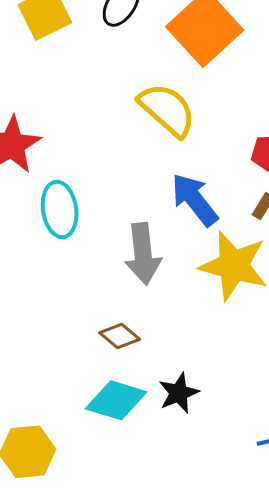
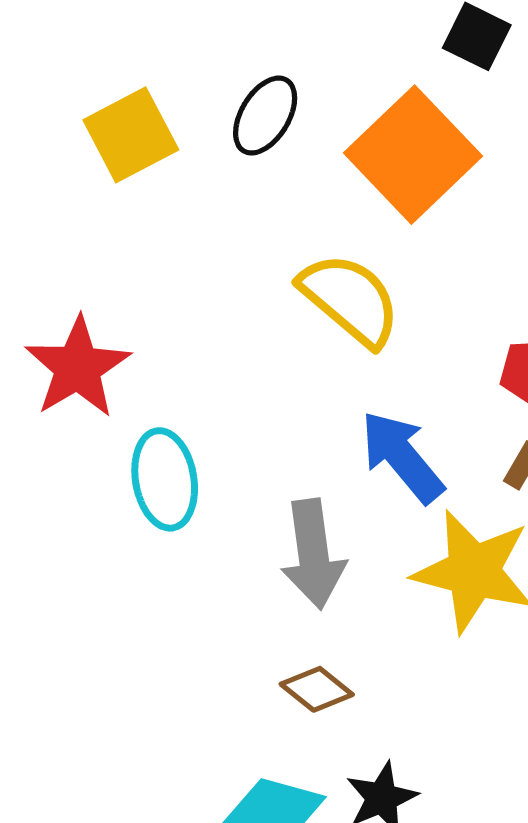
brown diamond: (120, 336) -> (317, 689), moved

